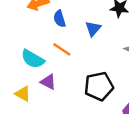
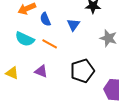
cyan semicircle: (33, 59) -> (25, 39), moved
yellow triangle: (23, 94) -> (12, 73), moved

